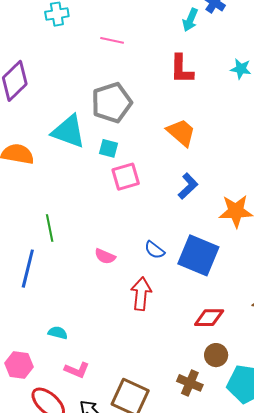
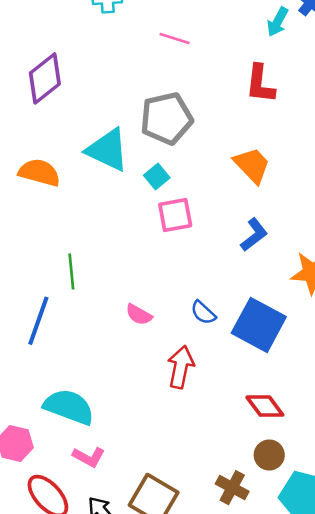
cyan square: (108, 148) -> (157, 176), turned 30
red diamond: (209, 318) -> (265, 406), turned 48
cyan semicircle: (58, 333) -> (69, 407), size x2.0

